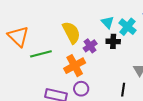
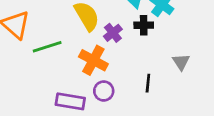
orange cross: (75, 66) -> (93, 60), turned -30
black line: (123, 90) -> (148, 83), moved

